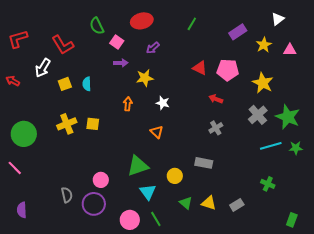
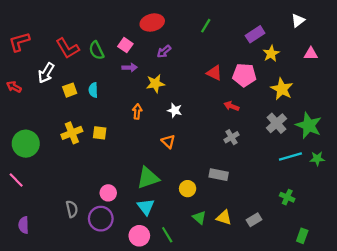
green semicircle: (97, 26) -> (96, 50), moved
yellow star: (264, 45) -> (271, 54), moved
cyan triangle: (148, 192) -> (146, 207), moved
green rectangle: (292, 220) -> (302, 236), moved

